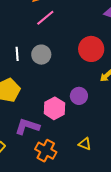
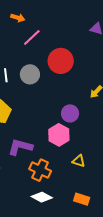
red circle: (91, 49) -> (61, 61), moved
pink hexagon: (54, 108) -> (59, 135), moved

